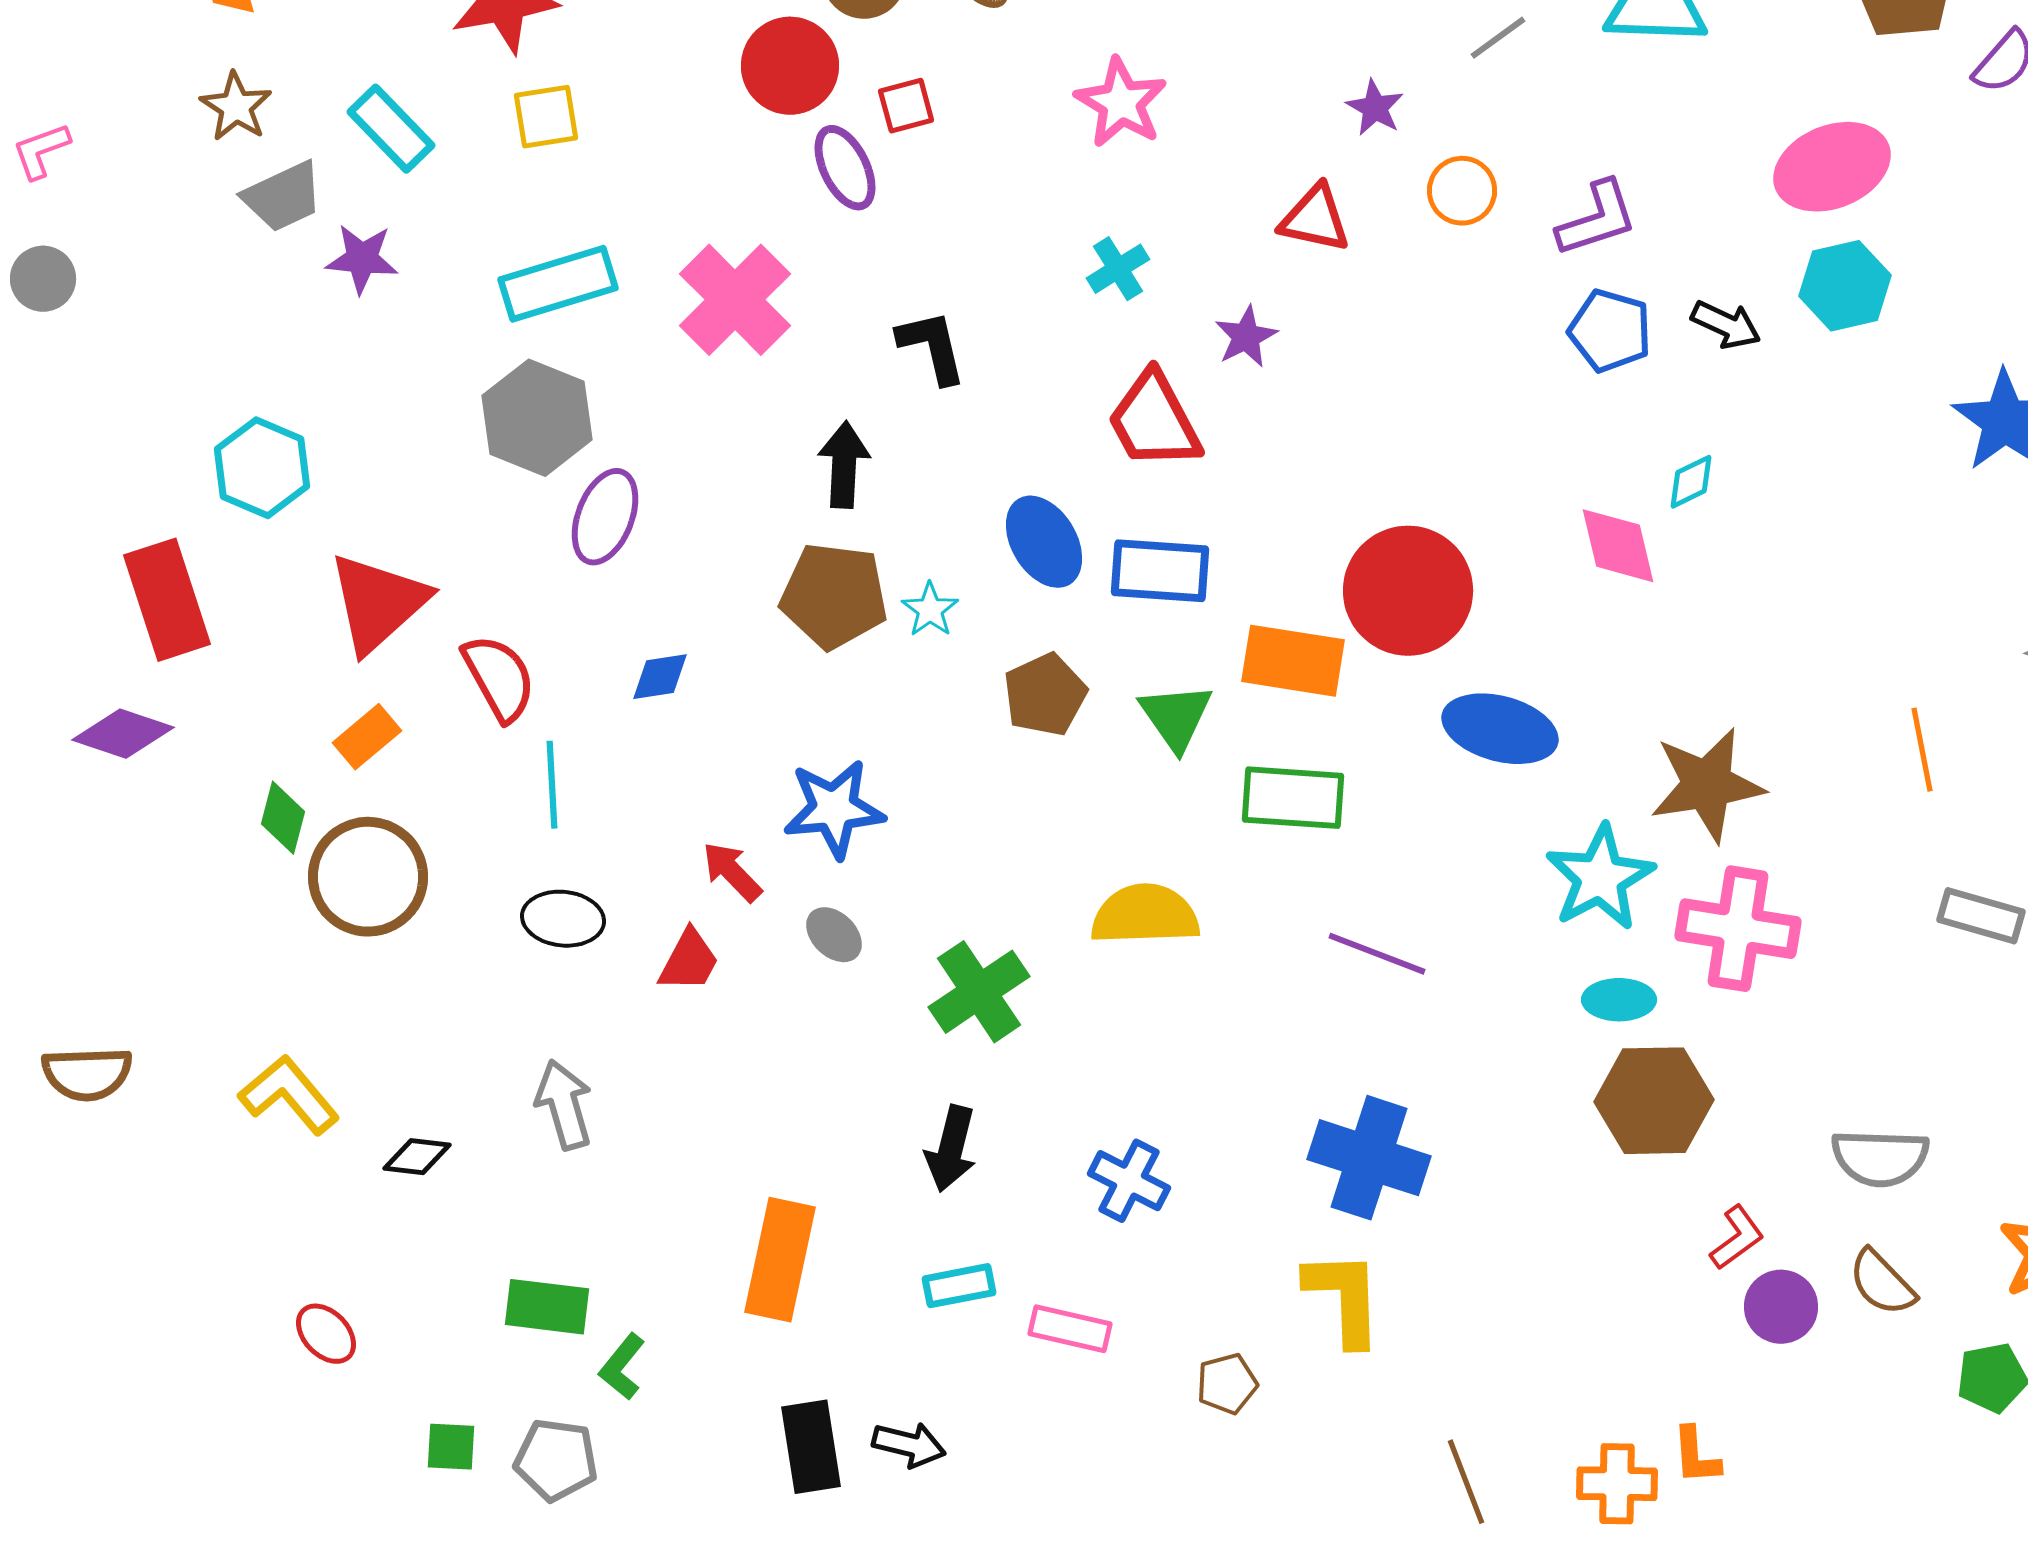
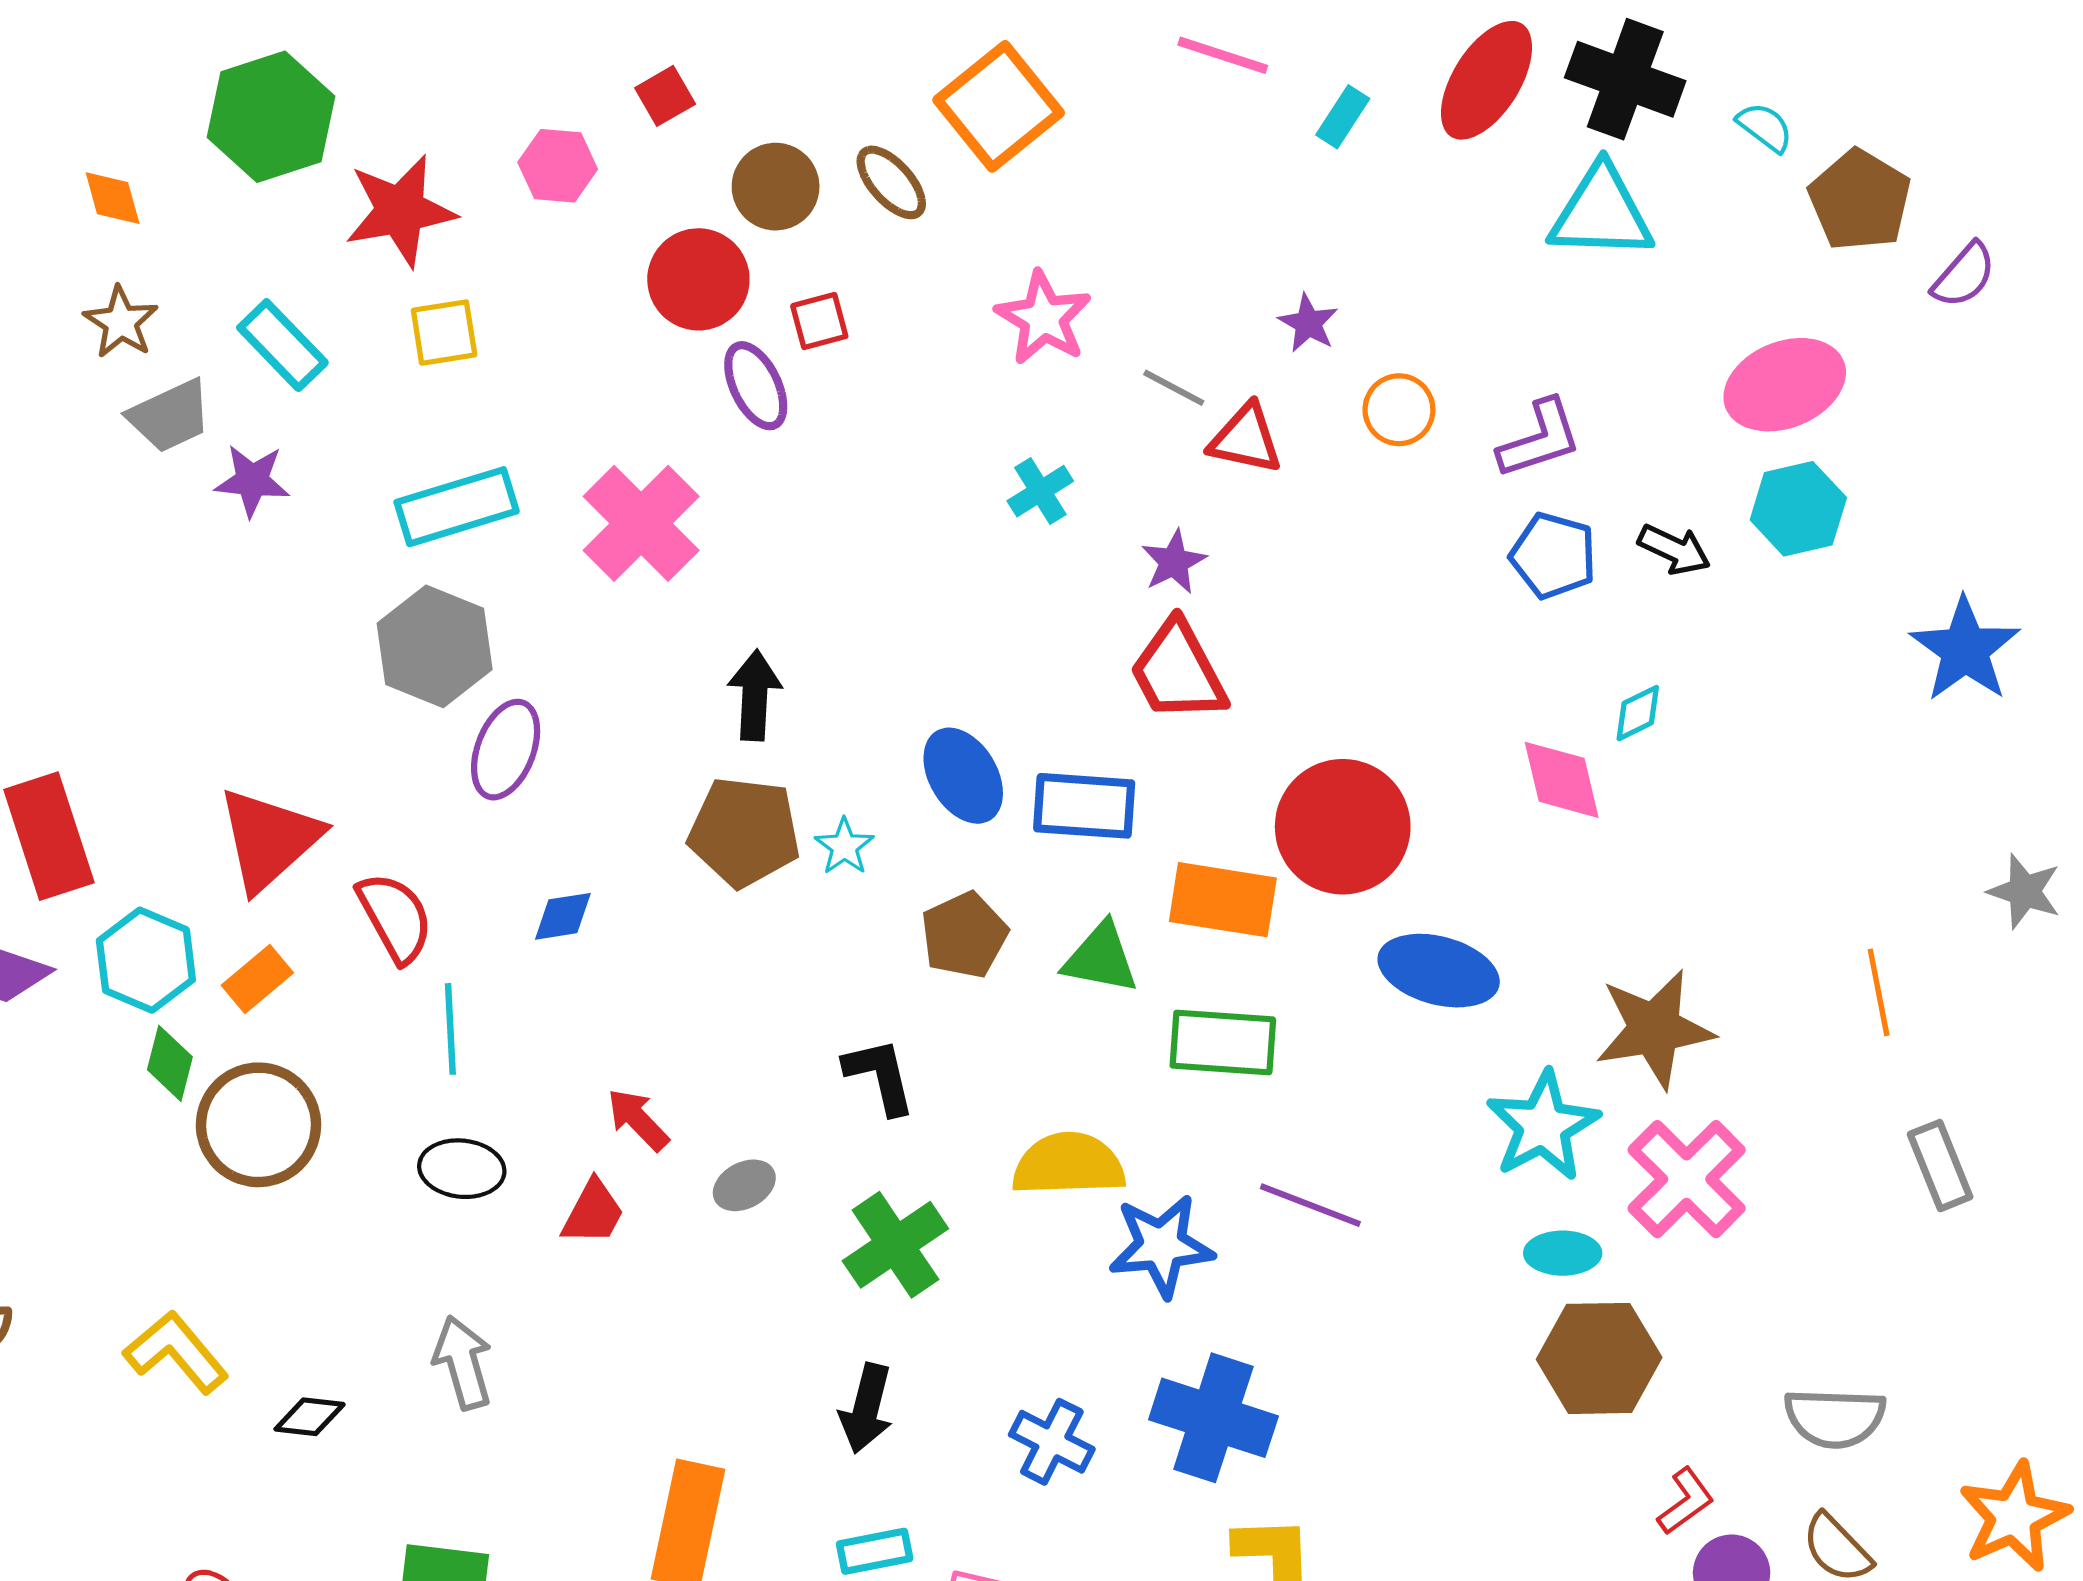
gray line: (1498, 38) -> (1174, 388), moved, turned 64
black L-shape: (932, 347) -> (880, 1076), moved
red trapezoid: (1154, 421) -> (1178, 671), moved
cyan hexagon: (262, 468) -> (146, 960), moved
green triangle: (1176, 717) -> (1101, 958), turned -44
blue star: (834, 809) -> (1161, 1246), moved
gray rectangle: (1981, 916) -> (1940, 1166), turned 52
pink cross: (1738, 929) -> (1687, 1179), turned 36
gray ellipse: (834, 935) -> (744, 1185), turned -72
blue cross: (1369, 1158) -> (1213, 1418), moved

